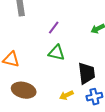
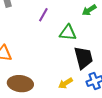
green triangle: (56, 53) -> (68, 33), moved

